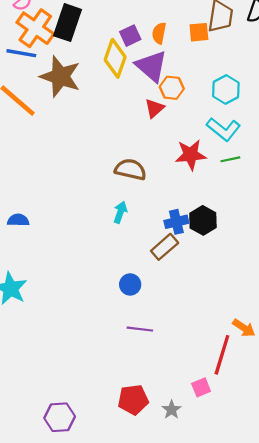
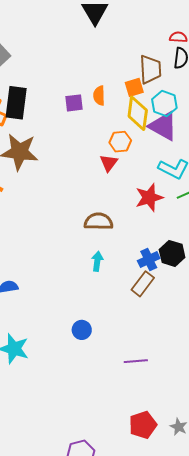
purple square: (130, 36) -> (74, 103), turned 30
yellow diamond: (115, 58) -> (138, 113), moved
purple triangle: (151, 66) -> (163, 126), moved
cyan hexagon: (226, 89) -> (164, 104), moved
blue circle: (130, 284) -> (82, 330), moved

